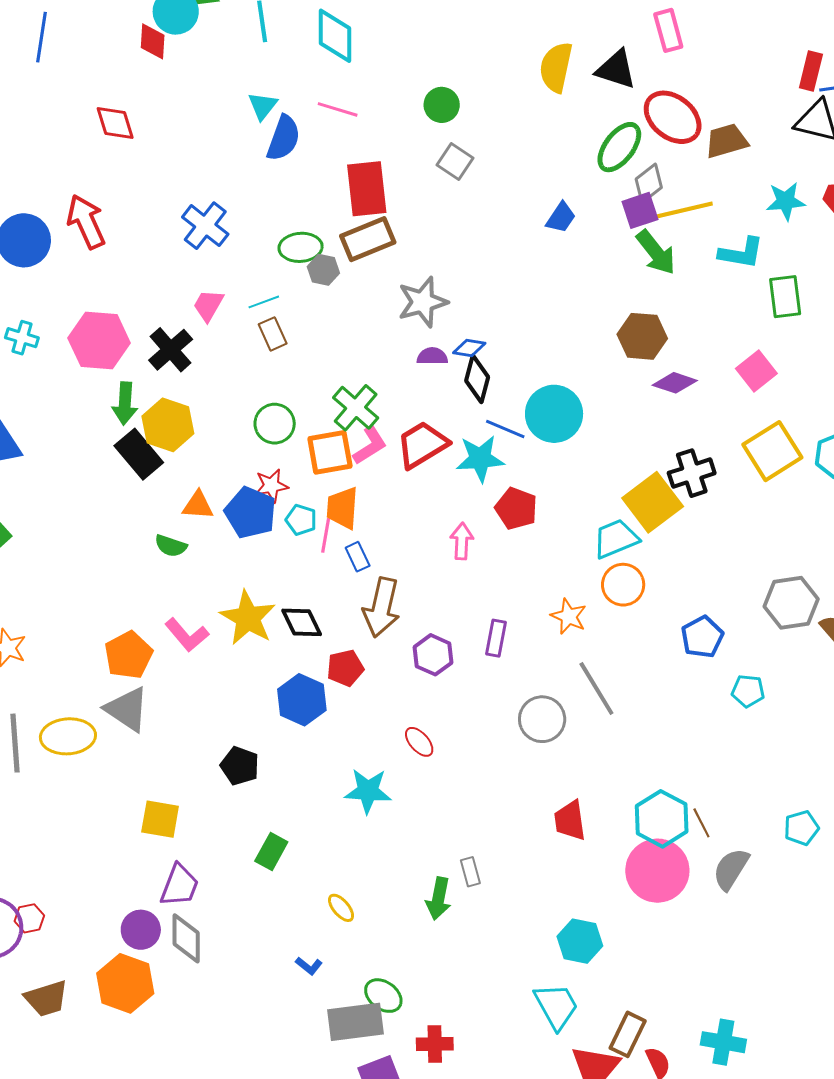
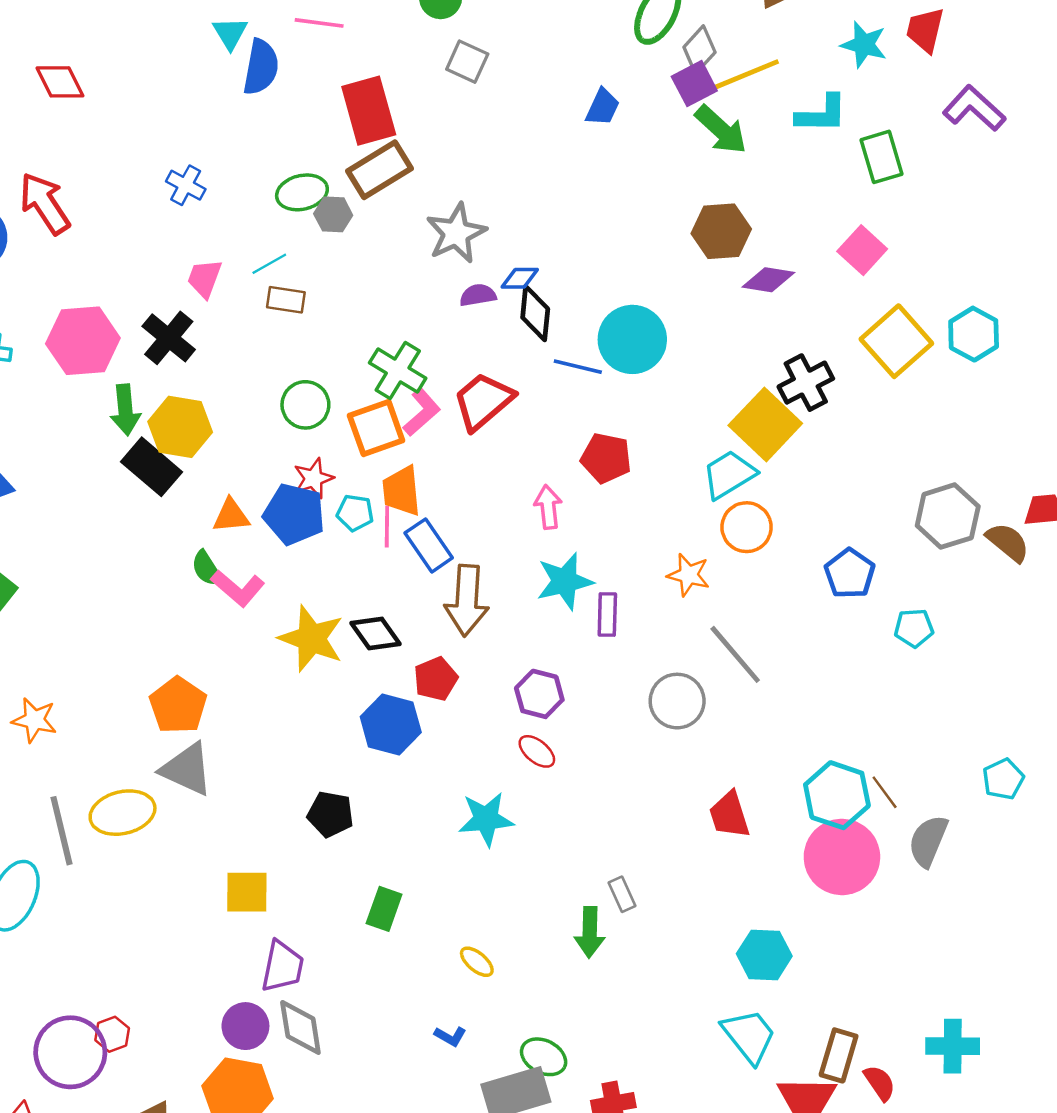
cyan star: (786, 201) -> (864, 45), turned 30
blue cross: (205, 226) -> (186, 185), size x0.7
brown rectangle: (273, 334) -> (286, 300), turned -48
cyan star: (480, 459) -> (565, 581), moved
green semicircle: (171, 546) -> (207, 569), turned 48
blue rectangle: (358, 557) -> (429, 545), size x1.5
pink L-shape: (187, 635) -> (238, 588), moved
purple hexagon: (433, 655) -> (539, 694), moved

